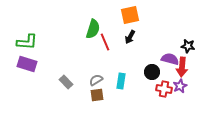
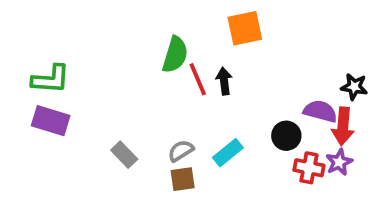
black arrow: (130, 37) -> (224, 81), moved, turned 144
cyan rectangle: (121, 81) -> (228, 153), turned 42

